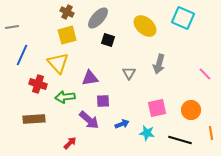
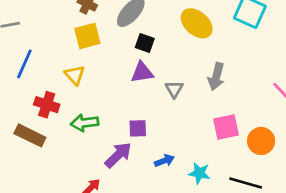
yellow triangle: (58, 63) -> (75, 75), size x0.7
purple triangle: (90, 78) -> (142, 72), moved
pink square: (157, 108) -> (226, 127), moved
brown rectangle: (34, 119) -> (30, 135), moved, turned 30
purple arrow: (89, 120) -> (118, 155), turned -85

